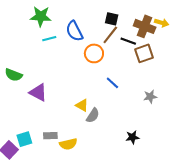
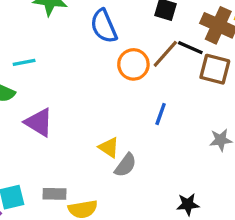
brown line: (110, 35) -> (165, 54), moved
cyan line: (49, 39) -> (24, 62), moved
brown square: (144, 53) -> (215, 69), turned 30
blue line: (112, 83) -> (161, 114), turned 64

